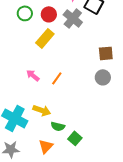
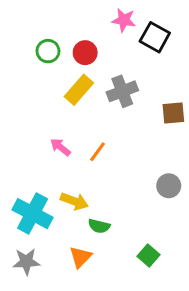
gray cross: (73, 18) -> (122, 91), moved, turned 30
gray circle: (103, 77) -> (169, 186), moved
green square: (75, 138) -> (149, 255), moved

